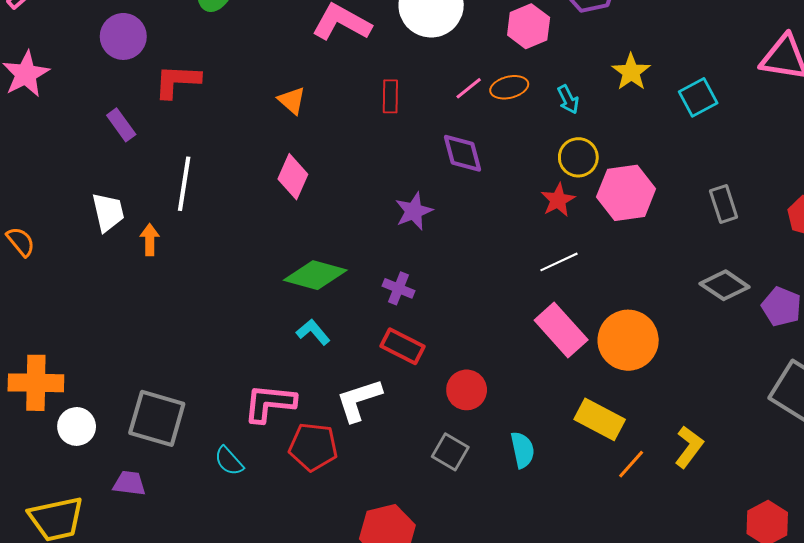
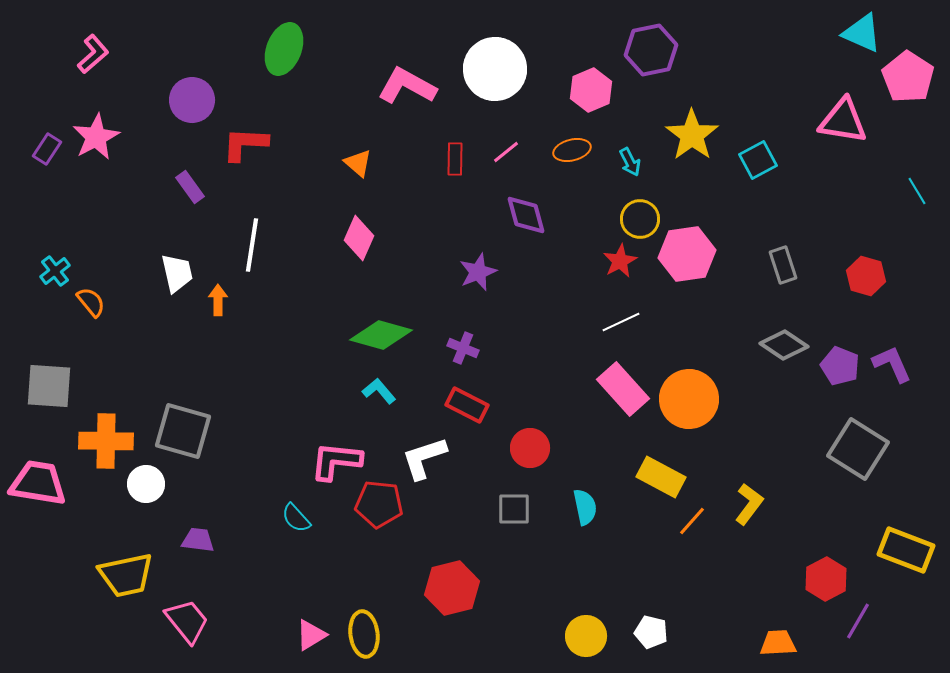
yellow star: (631, 72) -> (692, 135), size x1.4
pink line: (469, 88) -> (506, 152), moved
gray square: (157, 418) -> (183, 431), moved
gray square: (450, 452) -> (514, 509), turned -30

